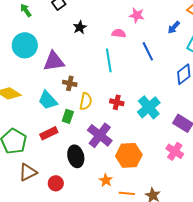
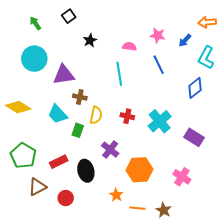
pink star: (137, 15) -> (158, 35), moved
red rectangle: (49, 133) -> (59, 162), moved
purple cross: (100, 135) -> (110, 150), size x0.7
pink cross: (175, 151) -> (182, 177), moved

